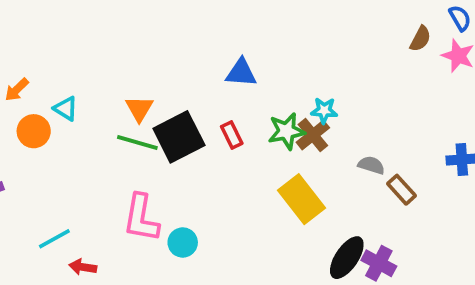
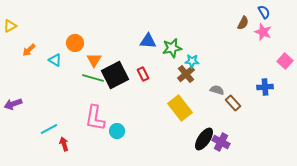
orange circle: (34, 131) -> (75, 43), moved
green star: (286, 131) -> (172, 48), moved
red arrow: (83, 267) -> (64, 144), turned 64

